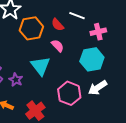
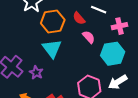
pink semicircle: (58, 46) -> (89, 37), moved
cyan triangle: (41, 66) -> (52, 49), moved

